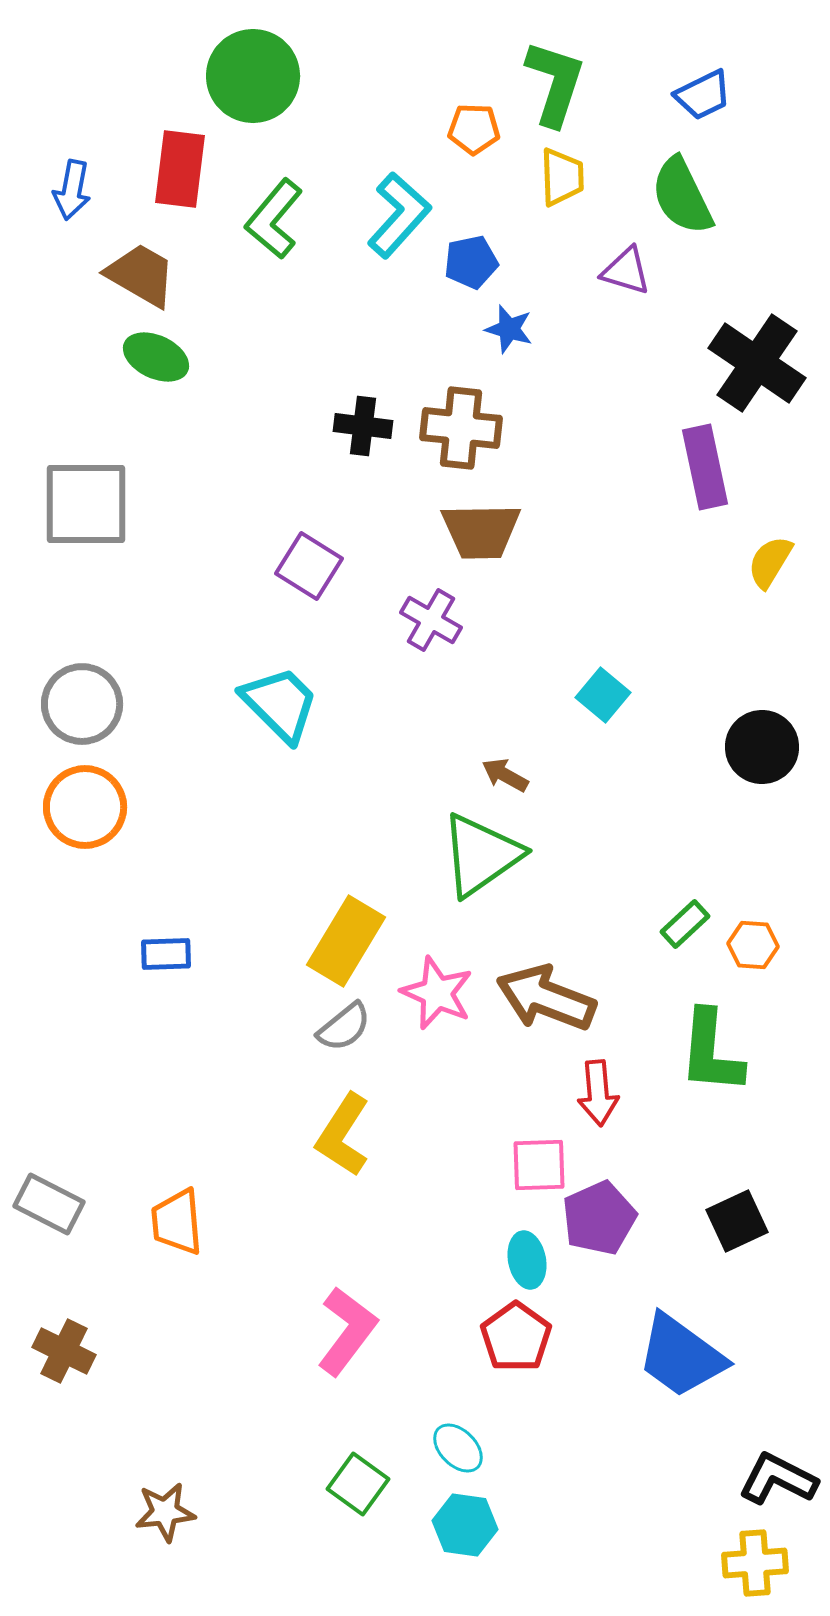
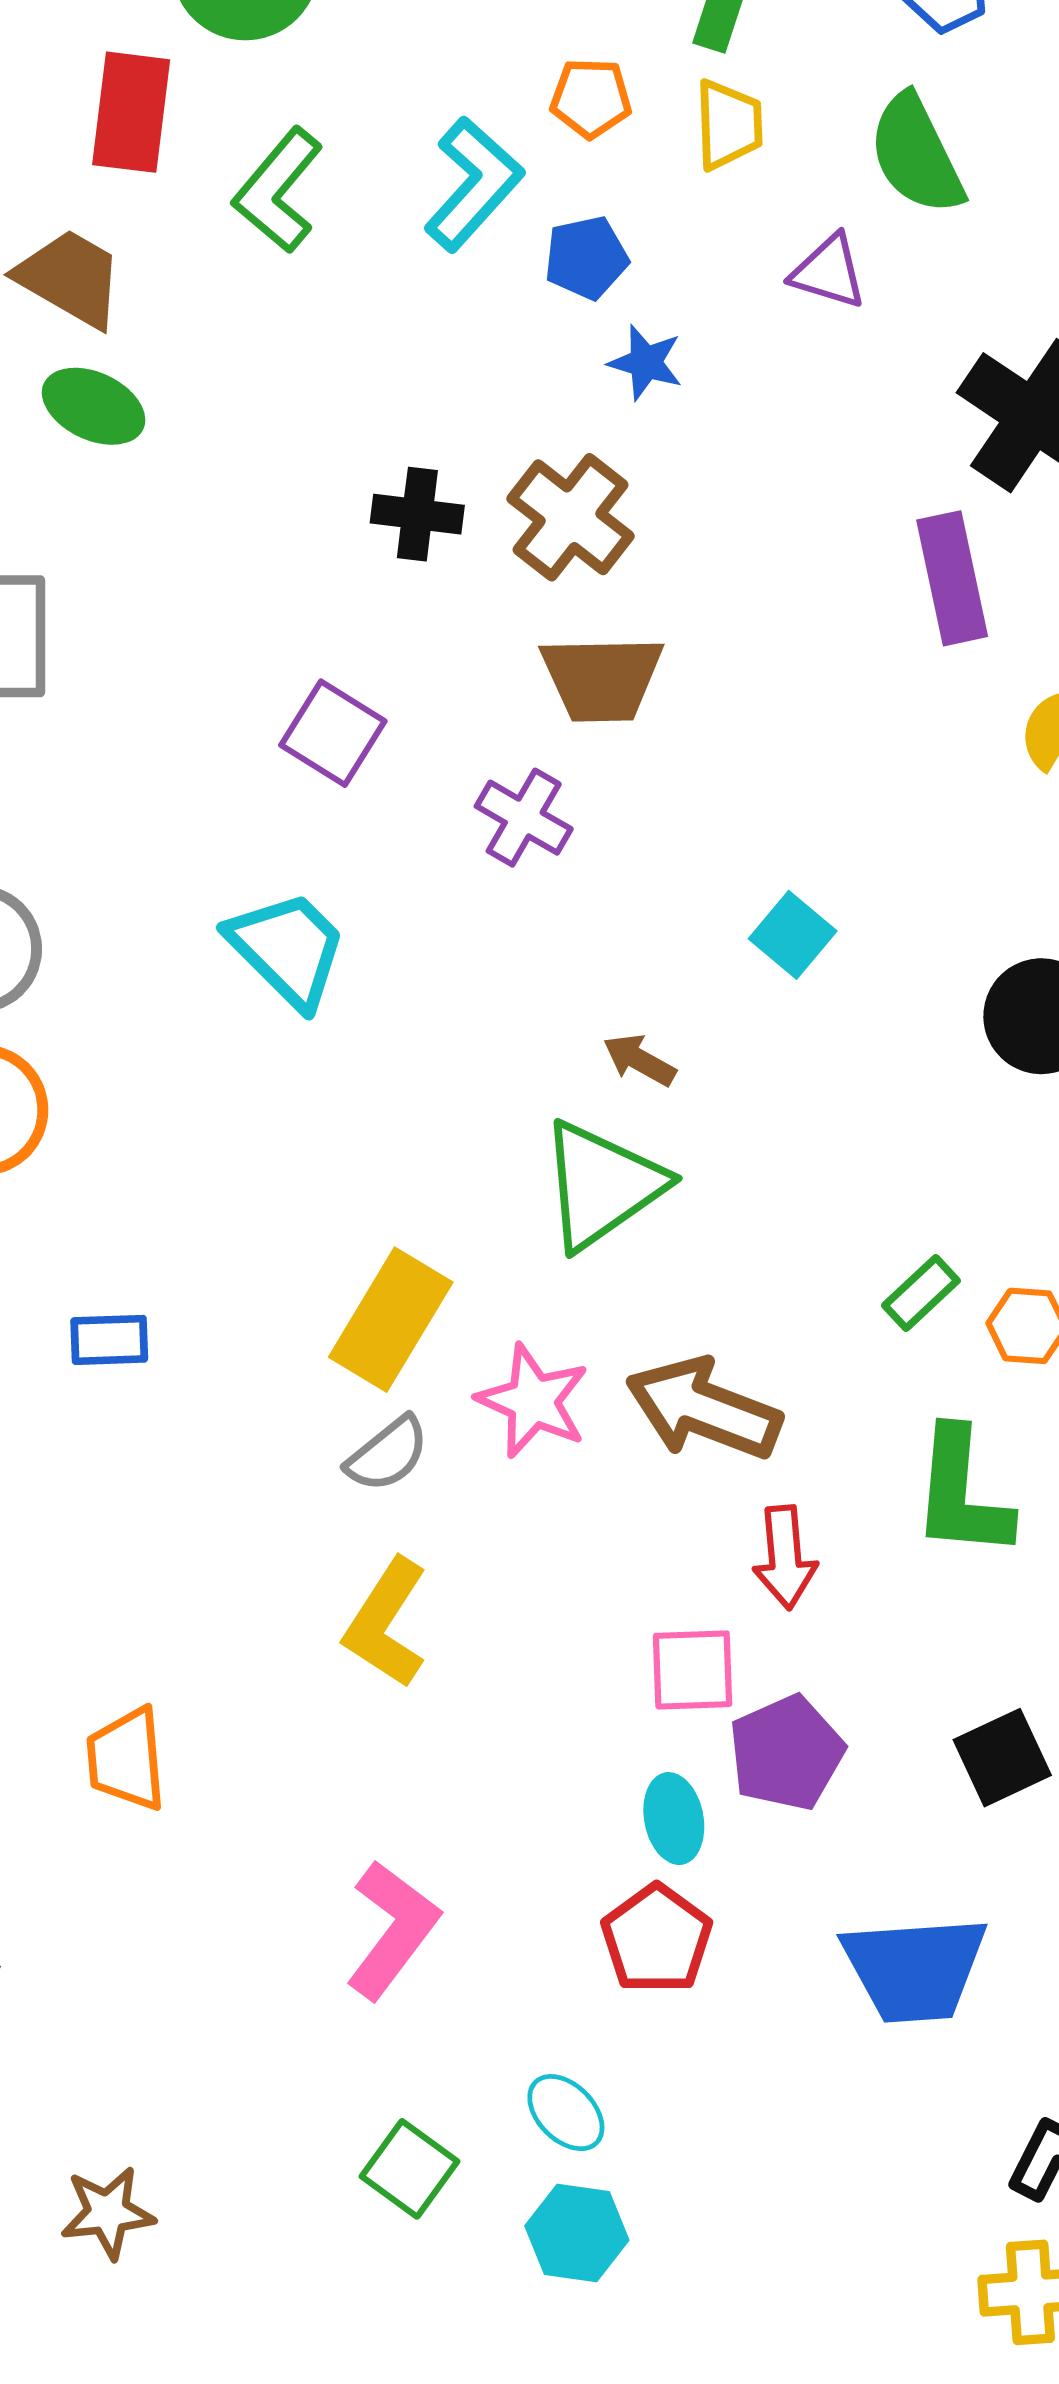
orange pentagon: (474, 129) -> (591, 98), moved
brown cross: (461, 428) -> (571, 517), turned 32
blue trapezoid: (681, 1356) -> (915, 1969), turned -40

